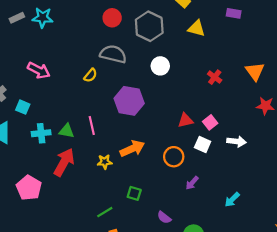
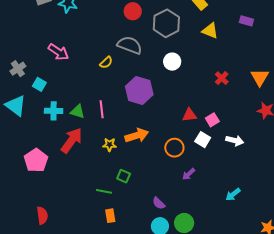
green square: (134, 193) -> (124, 176), moved
cyan arrow: (232, 200) -> (233, 195), moved
green line: (105, 212) -> (104, 191), turned 35

